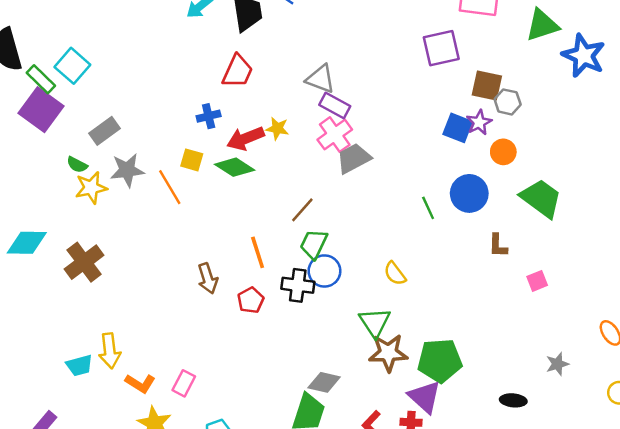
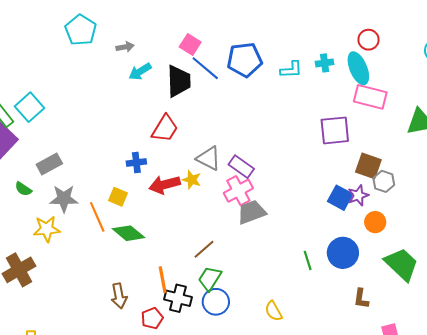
gray triangle: (320, 79) -> (209, 158), moved
green diamond: (235, 167) -> (129, 233), moved
yellow star: (91, 188) -> (47, 229), moved
black cross: (298, 285) -> (178, 298), moved

